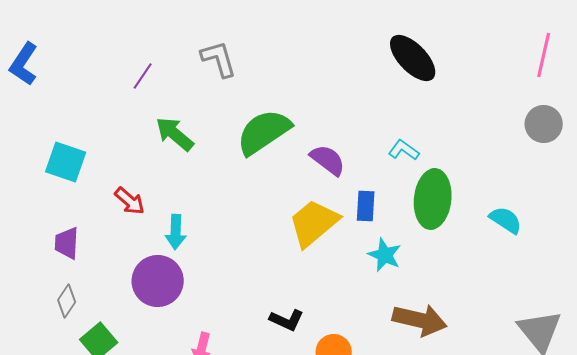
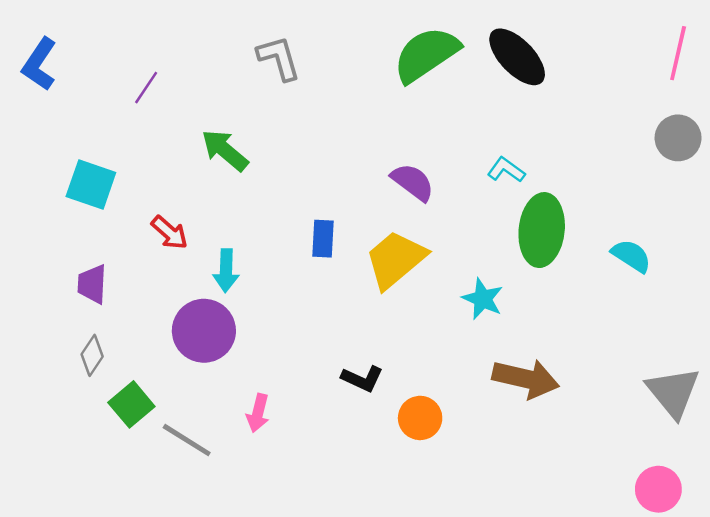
purple line: (143, 76) -> (146, 88), moved
green semicircle: (264, 132) -> (426, 54), moved
blue rectangle: (366, 206) -> (323, 239), moved

